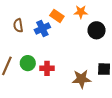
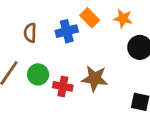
brown semicircle: (18, 25) -> (30, 33), moved
brown star: (81, 79) -> (95, 79), moved

